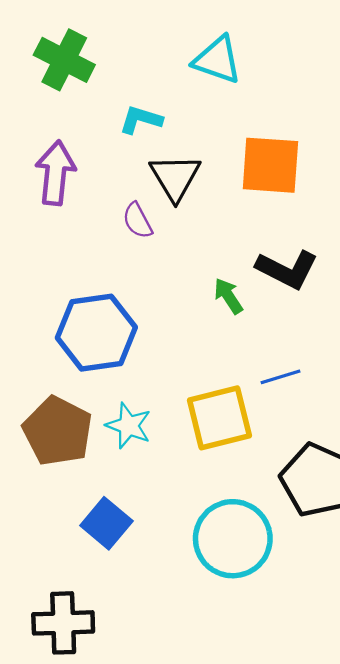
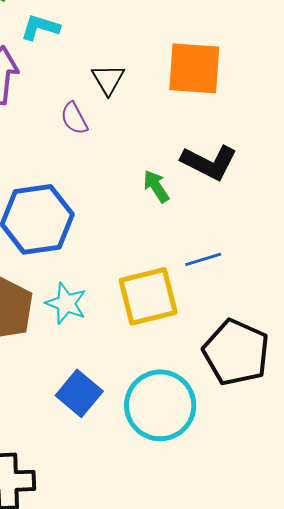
cyan L-shape: (141, 120) -> (40, 27), moved
black triangle: (175, 177) -> (108, 79), size x0.7
blue square: (106, 523) -> (79, 393), moved

